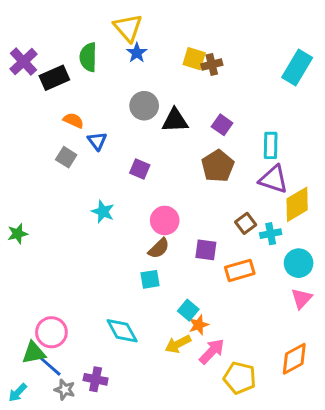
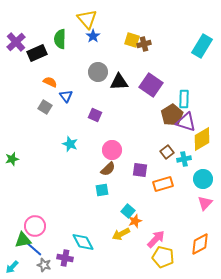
purple square: (222, 125) -> (151, 85), size x1.6
brown pentagon: (218, 166) -> (172, 115), moved
cyan diamond: (122, 331) -> (83, 242), moved
pink arrow: (212, 351) -> (156, 239), moved

